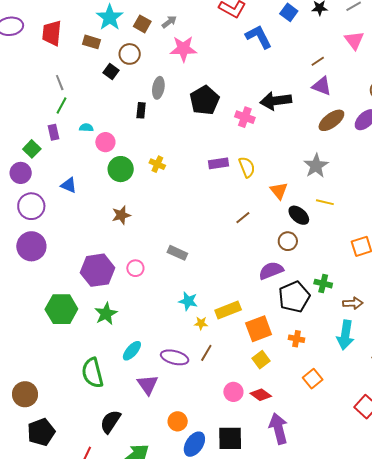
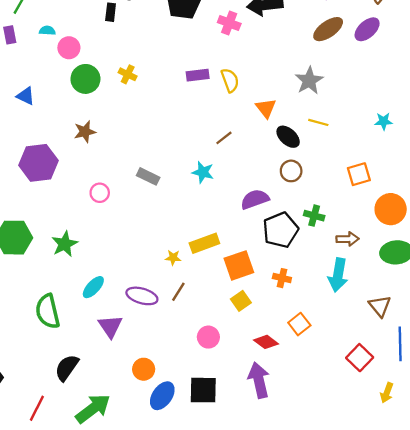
brown circle: (288, 241) -> (291, 171), moved
purple hexagon: (97, 270) -> (38, 163), moved
cyan star: (188, 301) -> (203, 172), moved
red diamond: (261, 395) -> (266, 342), moved

